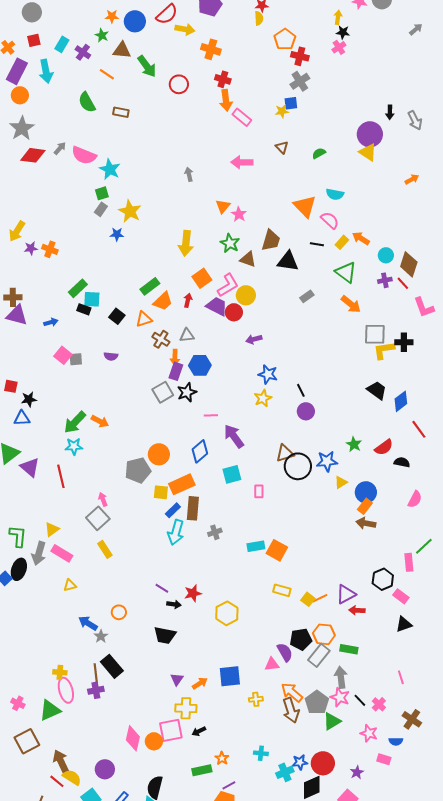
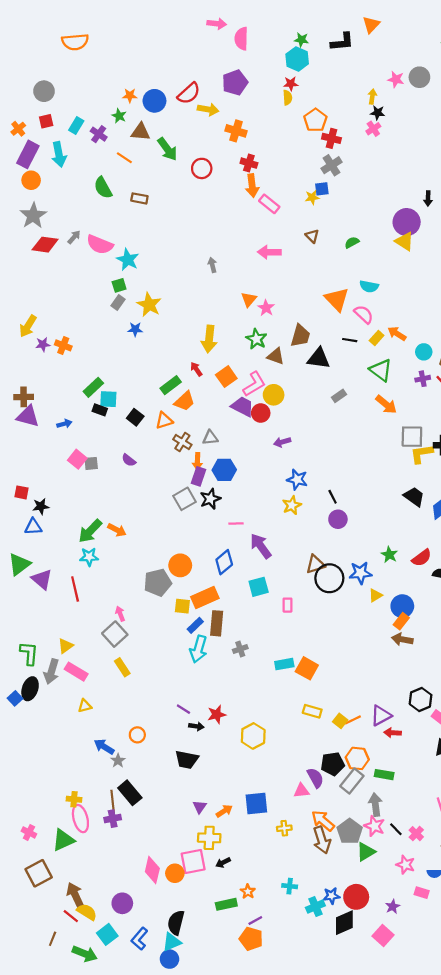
red arrow: (188, 300) -> (196, 369), moved, turned -48
purple semicircle: (111, 356) -> (129, 460), turned 32

